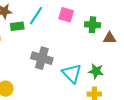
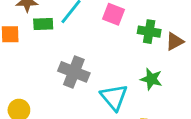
brown triangle: (110, 38) -> (175, 41), moved, turned -32
green star: (96, 71) -> (151, 79), moved

